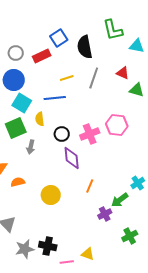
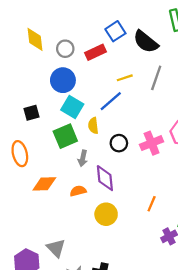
black semicircle: (85, 47) -> (146, 42), turned -40
blue line: (55, 98) -> (111, 101), turned -35
purple diamond: (72, 158) -> (105, 178), moved
orange semicircle: (18, 182) -> (78, 191), moved

